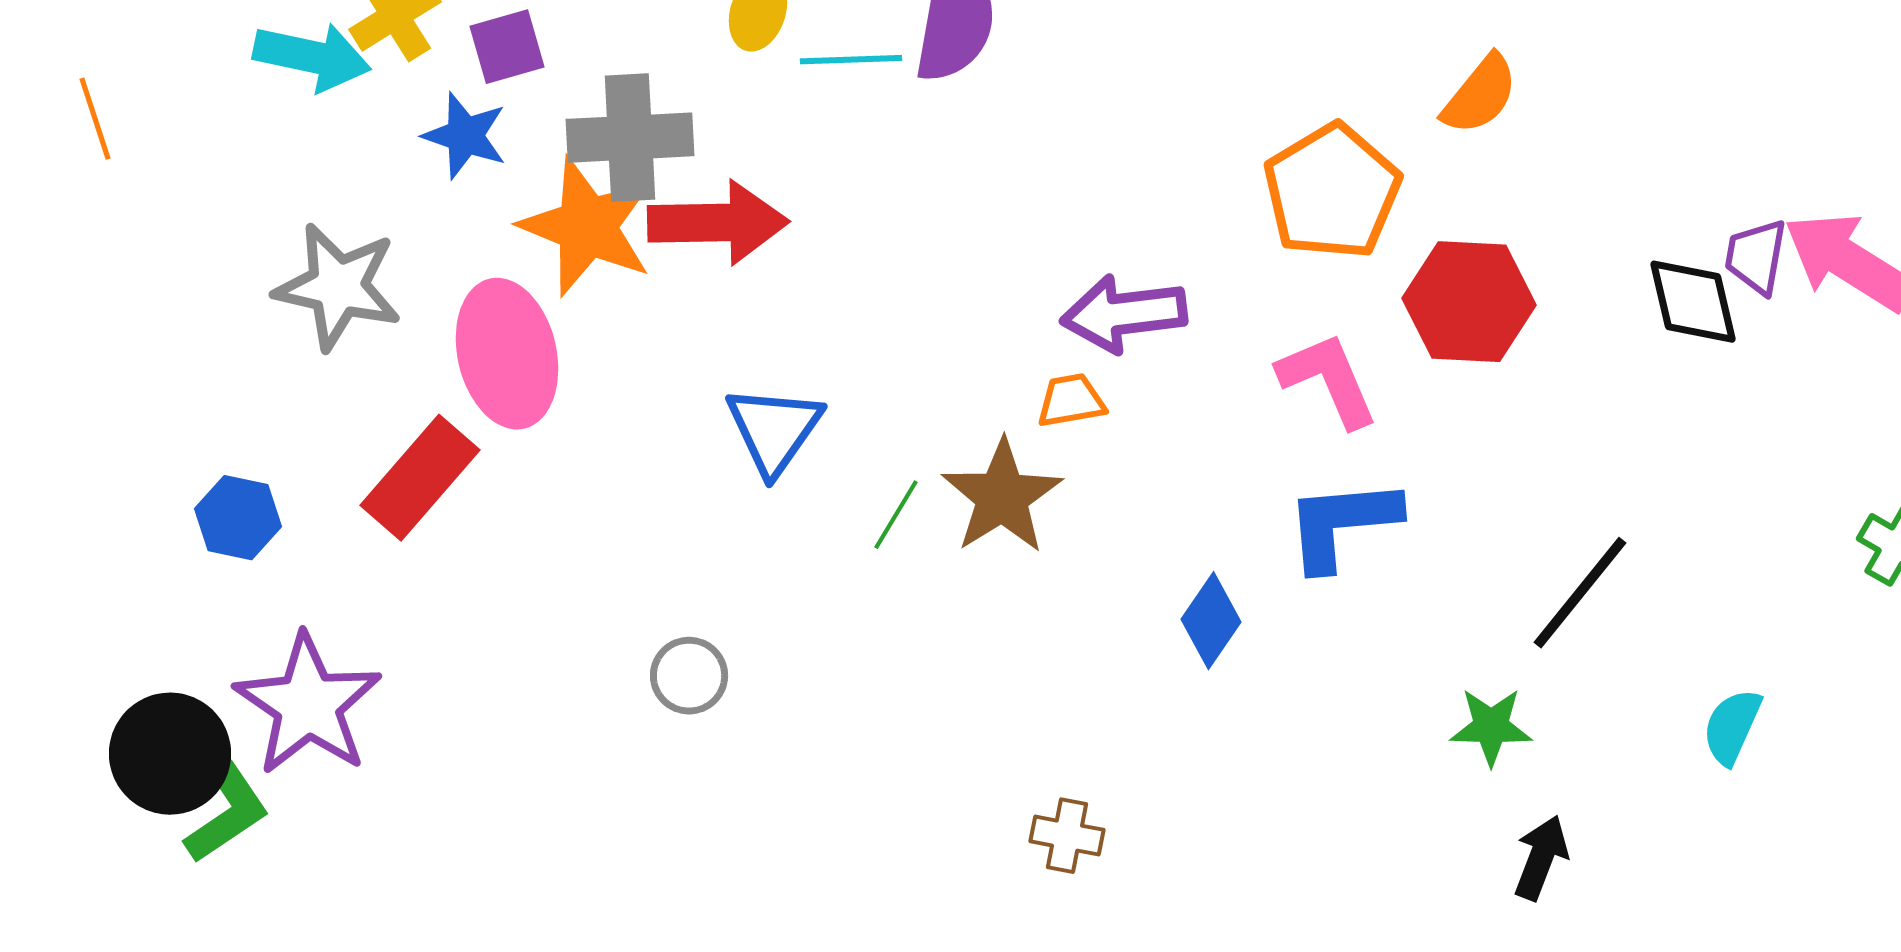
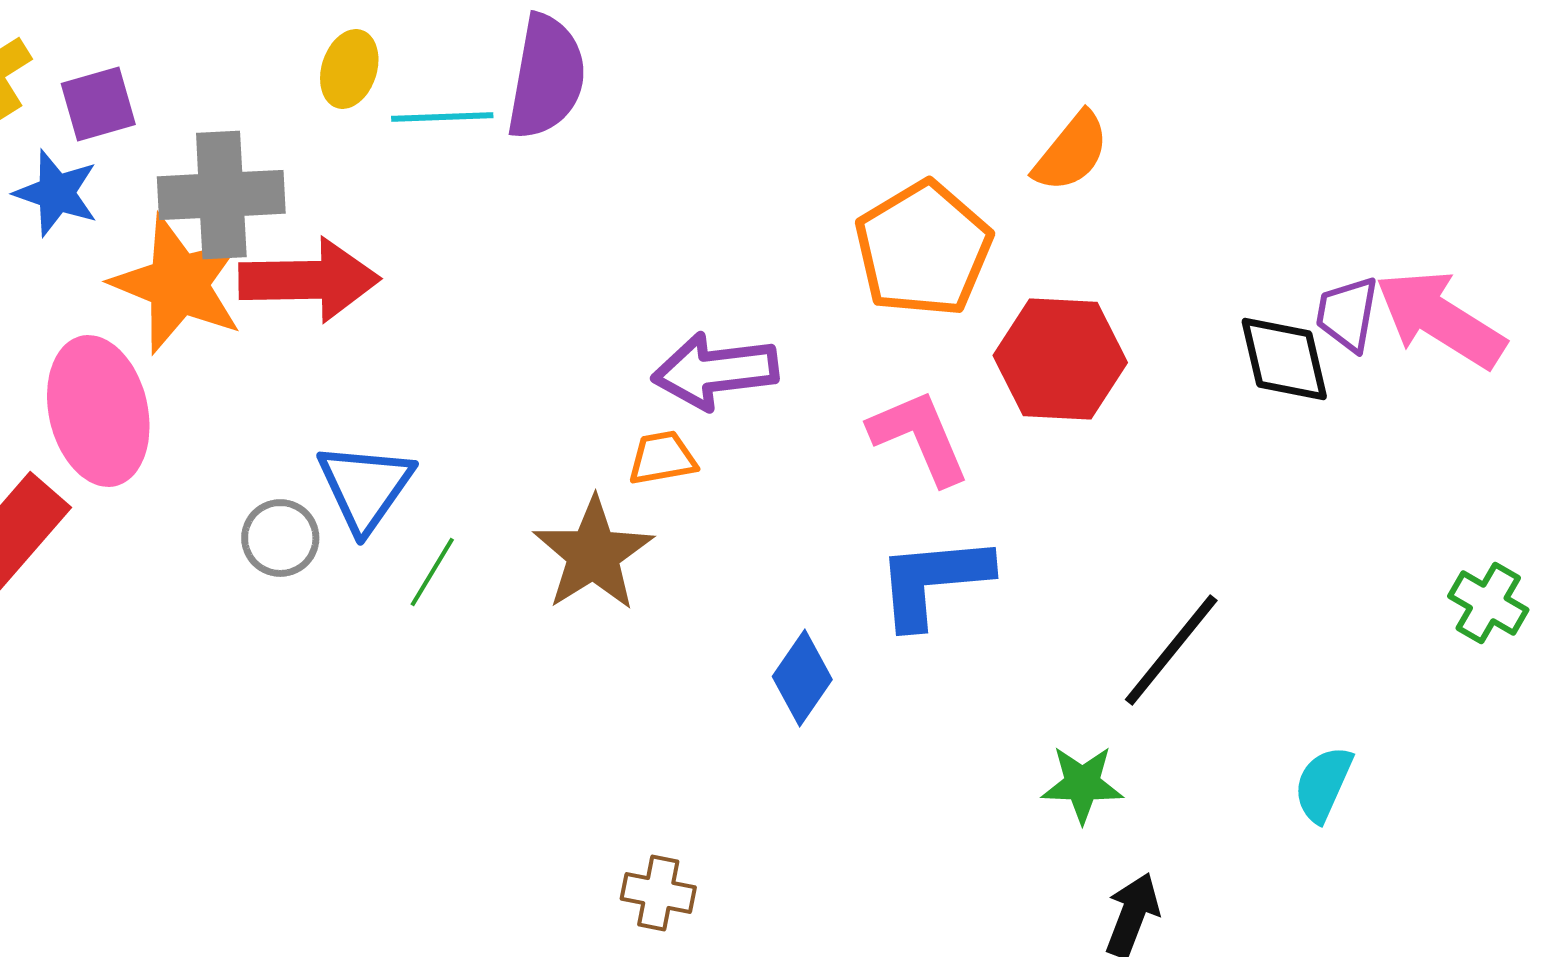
green line: (896, 515) -> (432, 572), moved
gray circle: (689, 676) -> (280, 538), moved

